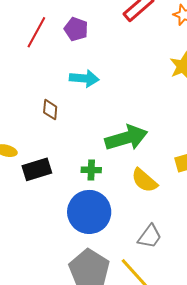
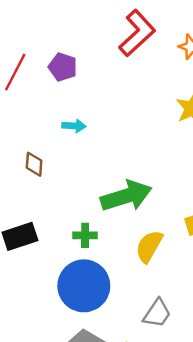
cyan arrow: (84, 78) -> (74, 126), size x0.7
yellow semicircle: (144, 180) -> (149, 246), turned 80

